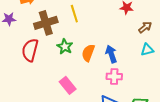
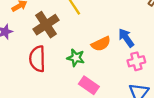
green star: (65, 47) -> (76, 58), moved
orange semicircle: (88, 53) -> (101, 44), turned -120

